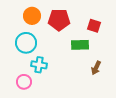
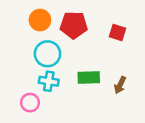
cyan circle: (26, 43) -> (47, 54), moved
green rectangle: (80, 45) -> (89, 78), moved

